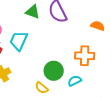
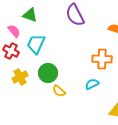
green triangle: (33, 12) -> (30, 15), moved
green circle: (54, 71) -> (48, 73), moved

